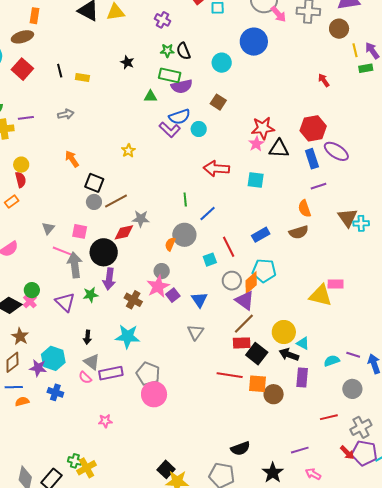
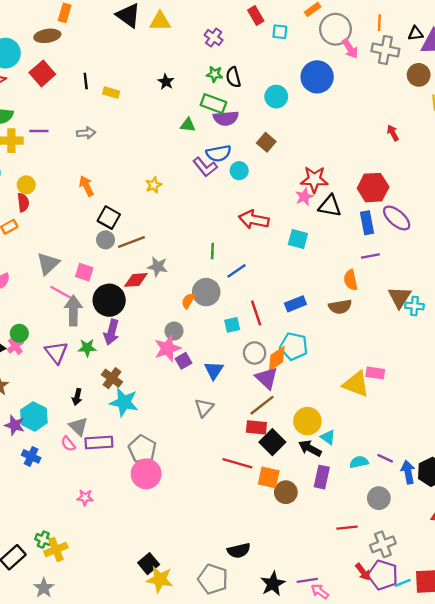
gray triangle: (48, 228) -> (48, 264), size x1.5
brown cross: (133, 300) -> (112, 378), moved
purple line: (300, 450) -> (307, 580), moved

